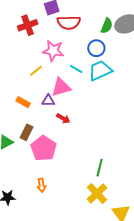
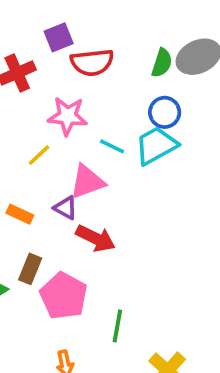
blue circle: (96, 48) -> (165, 112), moved
purple triangle: (48, 101) -> (66, 208), turned 32
red arrow: (63, 118) -> (96, 238), size x1.5
green line: (100, 168) -> (117, 326), moved

